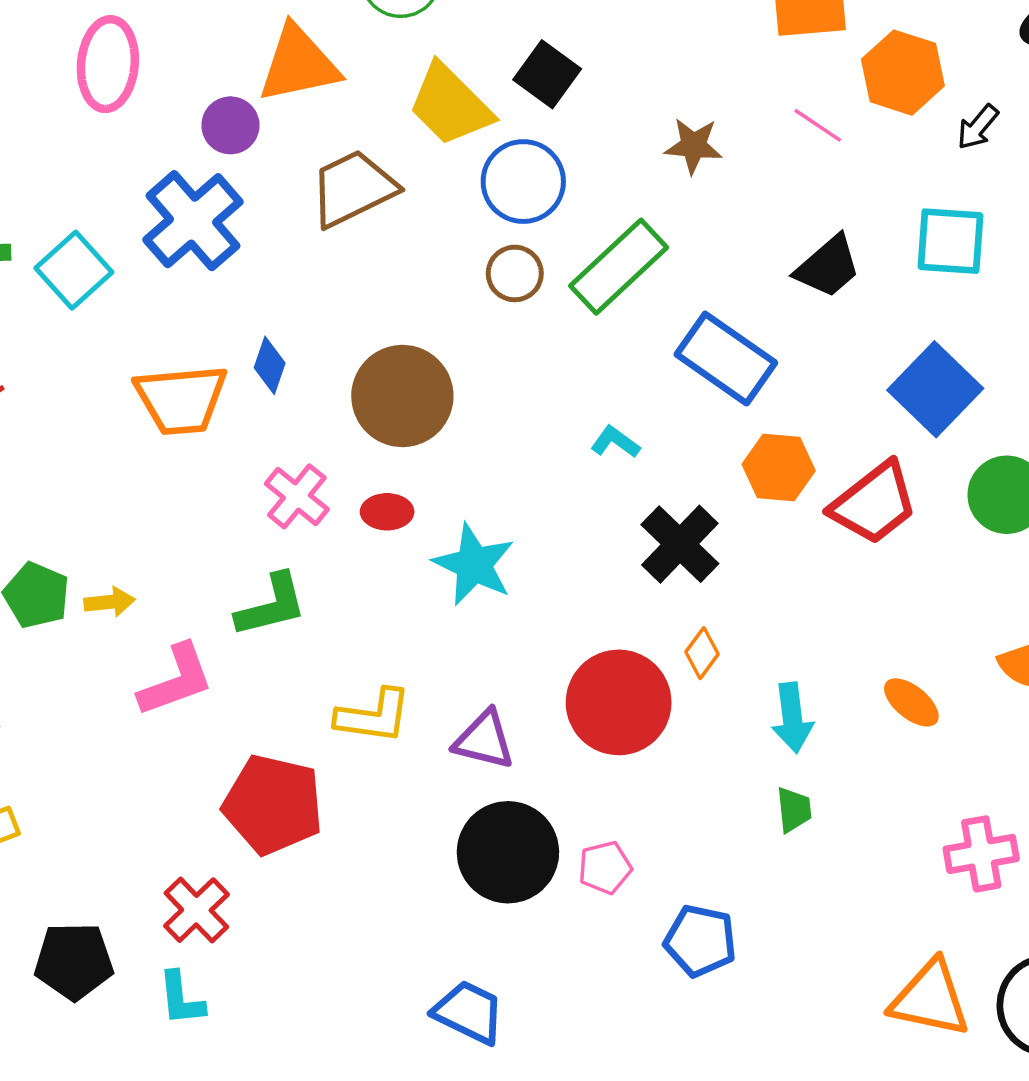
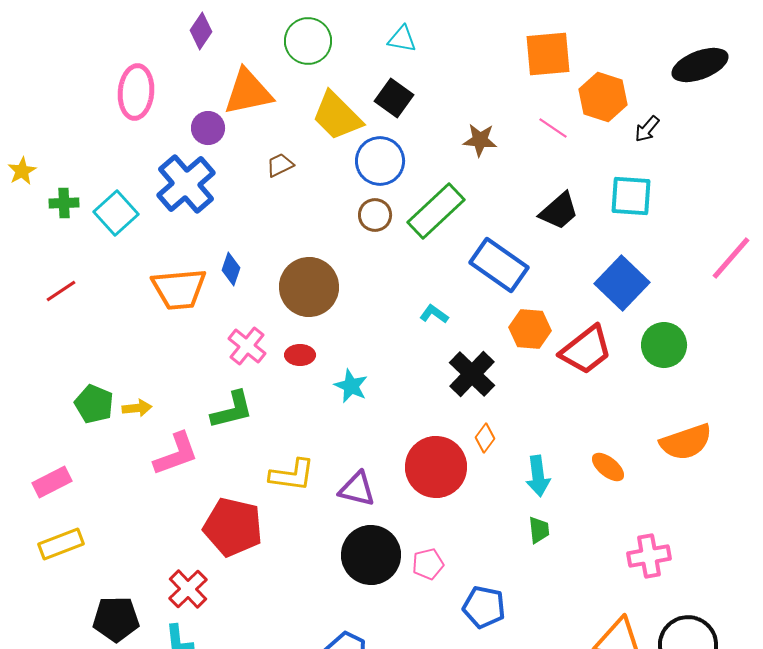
brown trapezoid: (353, 188) -> (280, 165), size x0.5
cyan star: (474, 565) -> (351, 386), size x0.7

